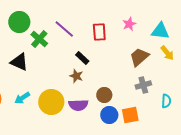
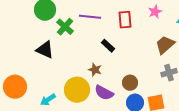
purple line: (64, 29) -> (90, 17), turned -35
brown star: (76, 76) -> (95, 70), moved
cyan arrow: (22, 98) -> (48, 100), moved
purple semicircle: (78, 105) -> (104, 93), turned 30

